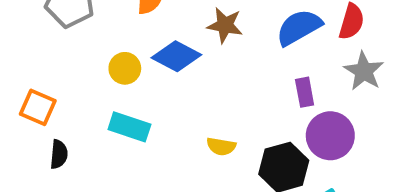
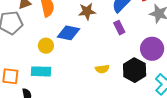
purple rectangle: (305, 92) -> (119, 28), moved
cyan rectangle: (129, 127) -> (41, 71), moved

